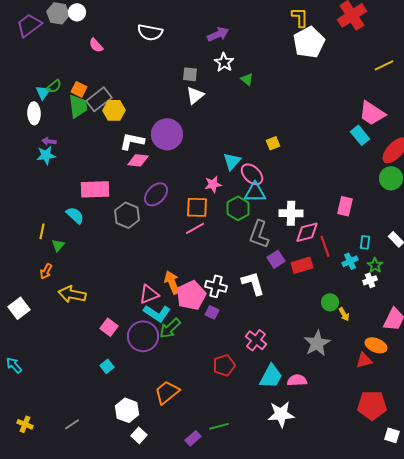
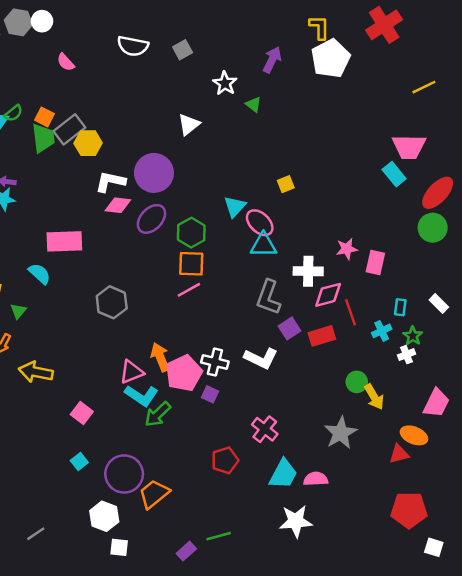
purple arrow: (218, 34) -> (272, 60), moved, turned -40
gray square: (190, 74) -> (183, 50), moved, turned -35
pink trapezoid: (372, 113) -> (409, 147), turned -32
pink star: (213, 184) -> (347, 249), moved
purple ellipse: (156, 194) -> (151, 219), moved
green hexagon: (238, 208) -> (191, 233), moved
gray hexagon: (127, 215) -> (112, 302), moved
white L-shape: (253, 283) -> (261, 358), turned 132
yellow arrow: (344, 314) -> (374, 397), size x1.5
purple circle: (143, 336) -> (124, 474), moved
white square: (139, 435) -> (119, 547), turned -35

